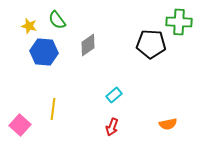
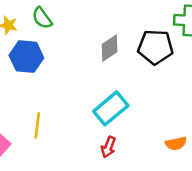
gray diamond: (88, 45) -> (110, 48), moved
cyan rectangle: (114, 95) -> (111, 108), size x1.8

